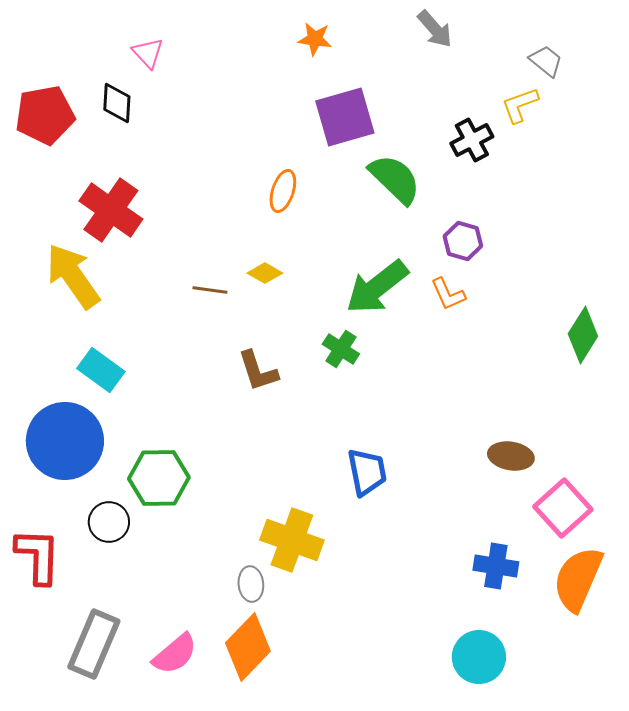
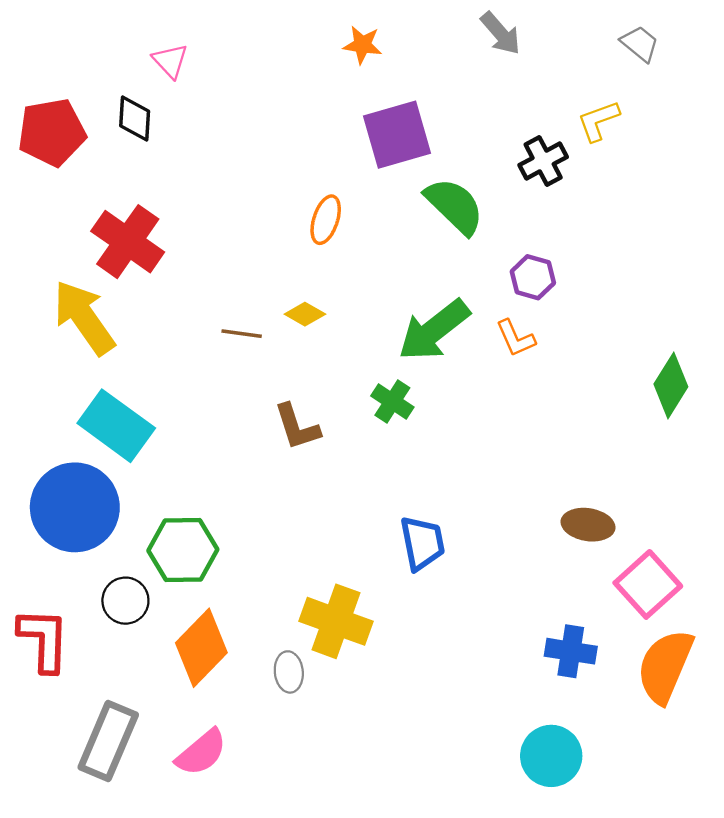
gray trapezoid: (546, 61) -> (640, 44), moved
cyan rectangle: (101, 370) -> (116, 426), size x1.4
orange diamond: (248, 647) -> (201, 648), moved

